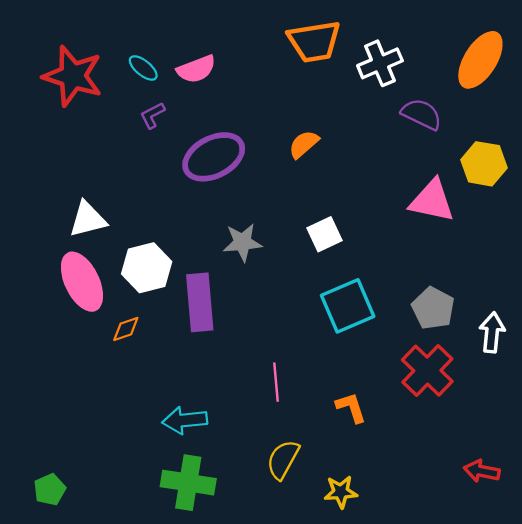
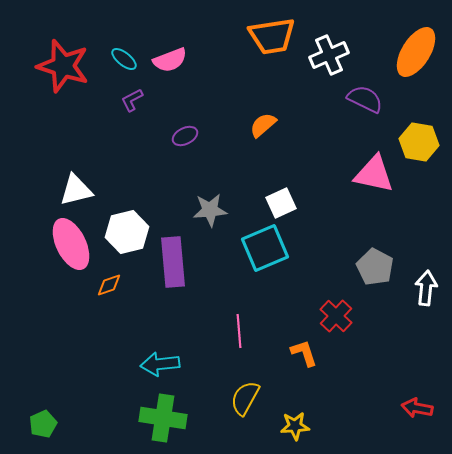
purple ellipse: (214, 157) -> (185, 136), size x0.5
cyan square: (348, 306) -> (265, 248), moved
red cross: (427, 371) -> (336, 316), moved, size x0.7

